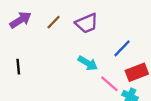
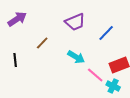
brown line: (54, 22) -> (42, 43), moved
blue line: (122, 48) -> (106, 33), moved

